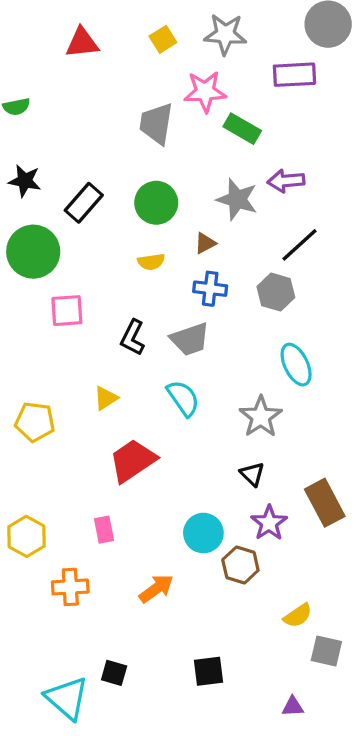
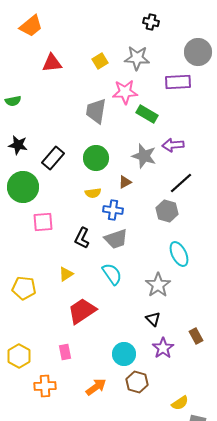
blue cross: (210, 289) -> (113, 210), moved
brown rectangle: (325, 503) -> (196, 336), size x0.6
brown hexagon: (240, 565) -> (137, 382), moved

